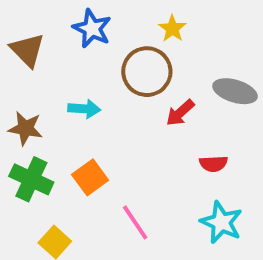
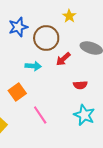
blue star: (92, 29) -> (18, 27), moved, turned 30
yellow star: (172, 29) -> (69, 16), moved
cyan arrow: (84, 109) -> (33, 66), moved

